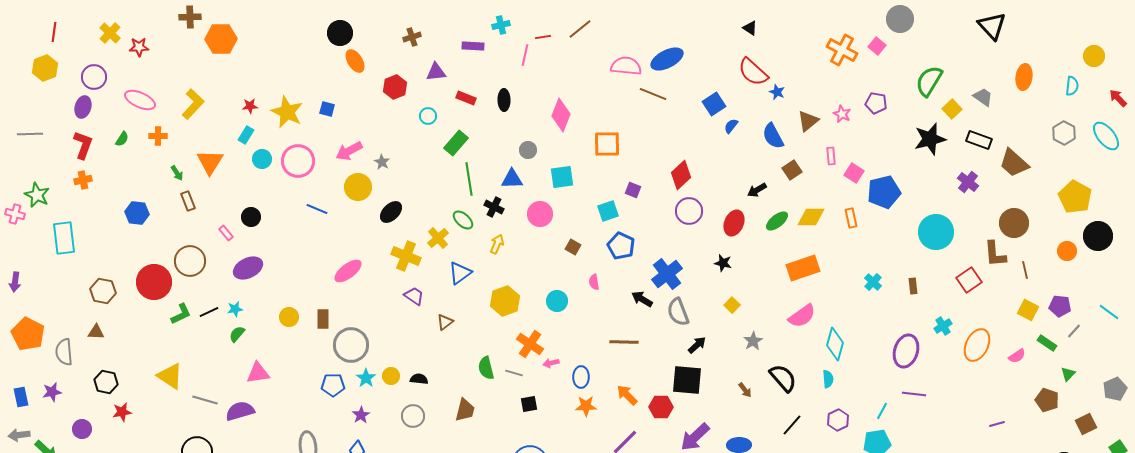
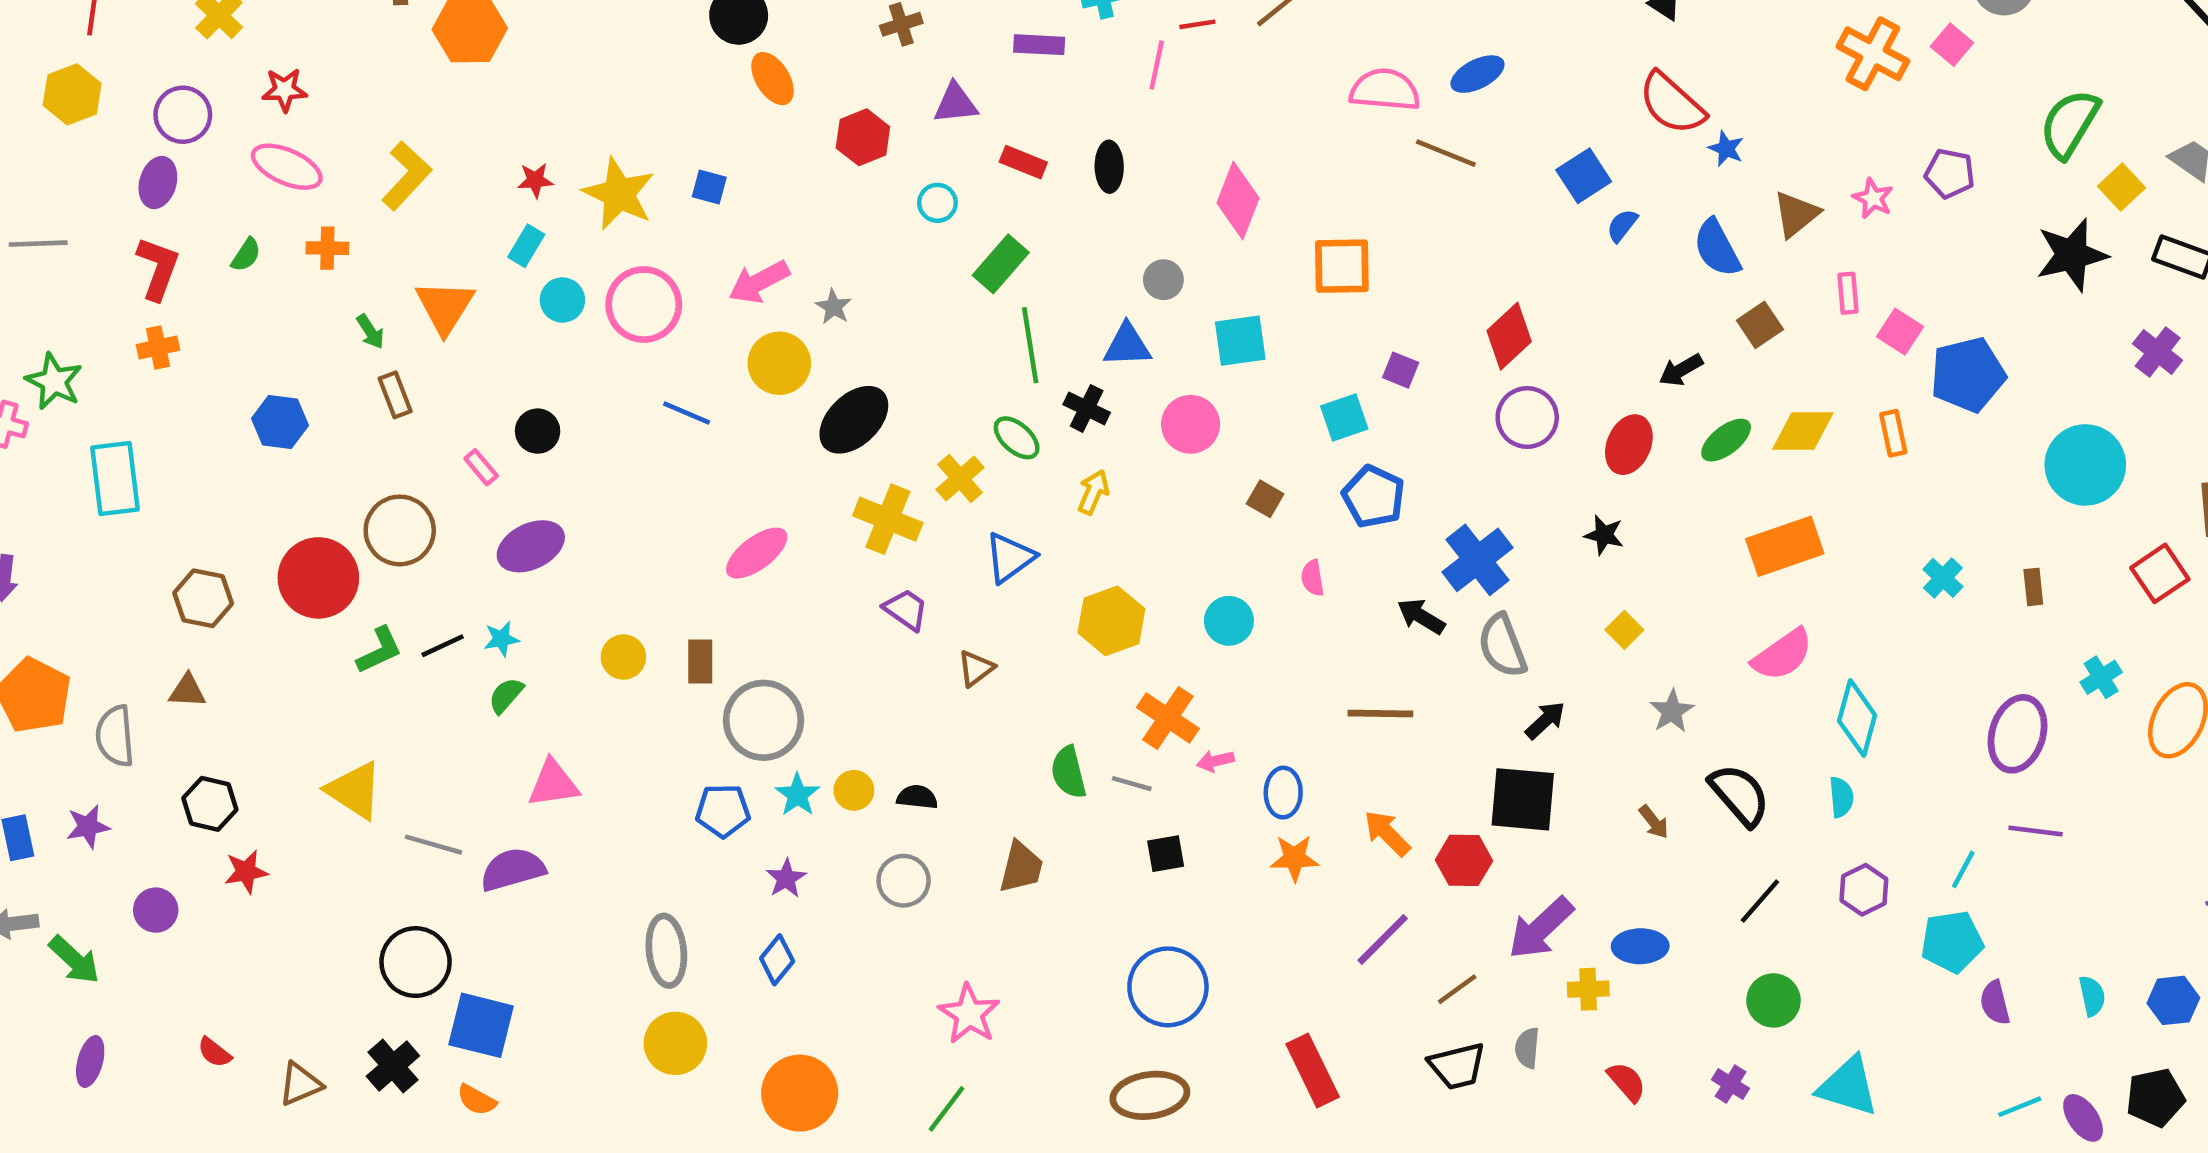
red star: (139, 47) -> (284, 90), moved
blue ellipse: (667, 59) -> (1477, 74), size x0.7
black ellipse: (391, 212) -> (854, 420), size x1.4

